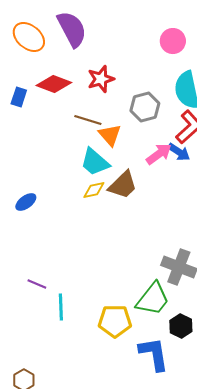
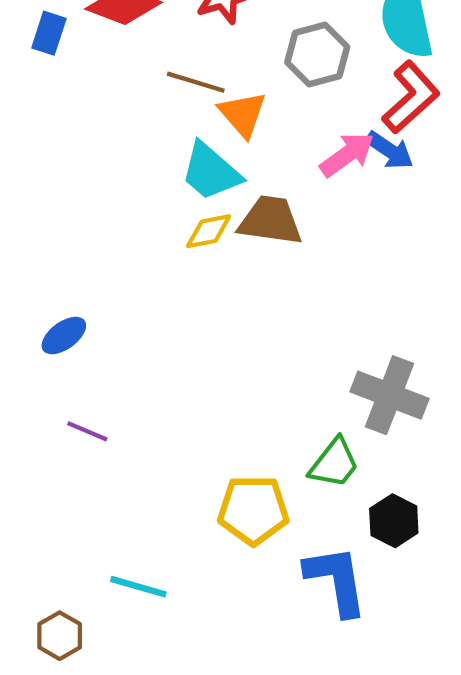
brown trapezoid: (123, 185) -> (270, 221), turned -128
blue ellipse: (26, 202) -> (64, 336), moved
green trapezoid: (153, 299) -> (334, 463), size x0.7
cyan line: (61, 307) -> (138, 587), moved, turned -72

